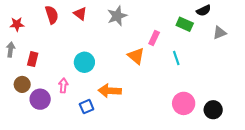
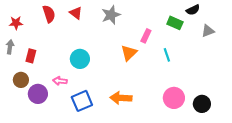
orange triangle: (136, 56) -> (129, 53), turned 36
pink arrow: (63, 85) -> (60, 81), turned -88
orange arrow: (110, 91) -> (121, 98), moved
blue square: (87, 107) -> (82, 101), size x1.5

